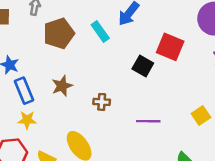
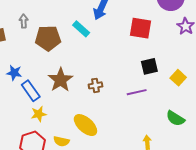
brown pentagon: (59, 33) -> (48, 38), turned 30
black square: (143, 66) -> (149, 66), moved, turned -30
brown star: (62, 86) -> (60, 80), size x1.4

